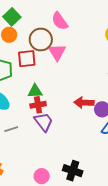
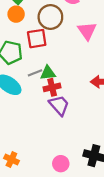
pink triangle: (57, 52) -> (87, 31), moved
gray line: (11, 129) -> (35, 73), moved

